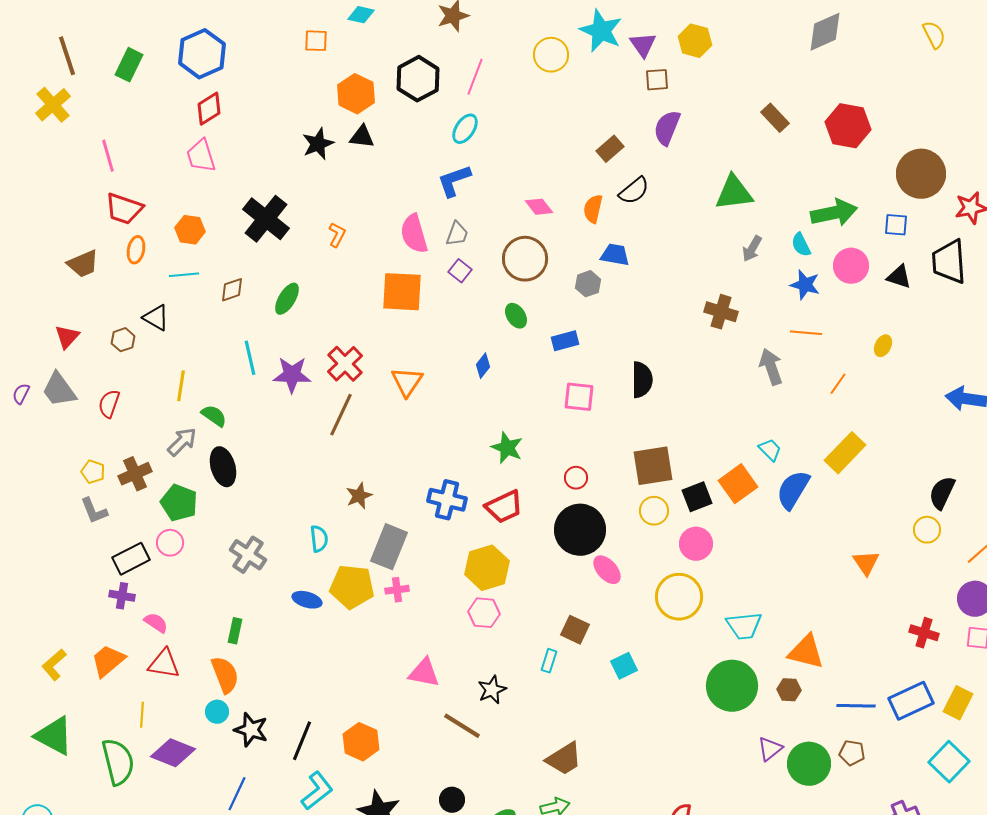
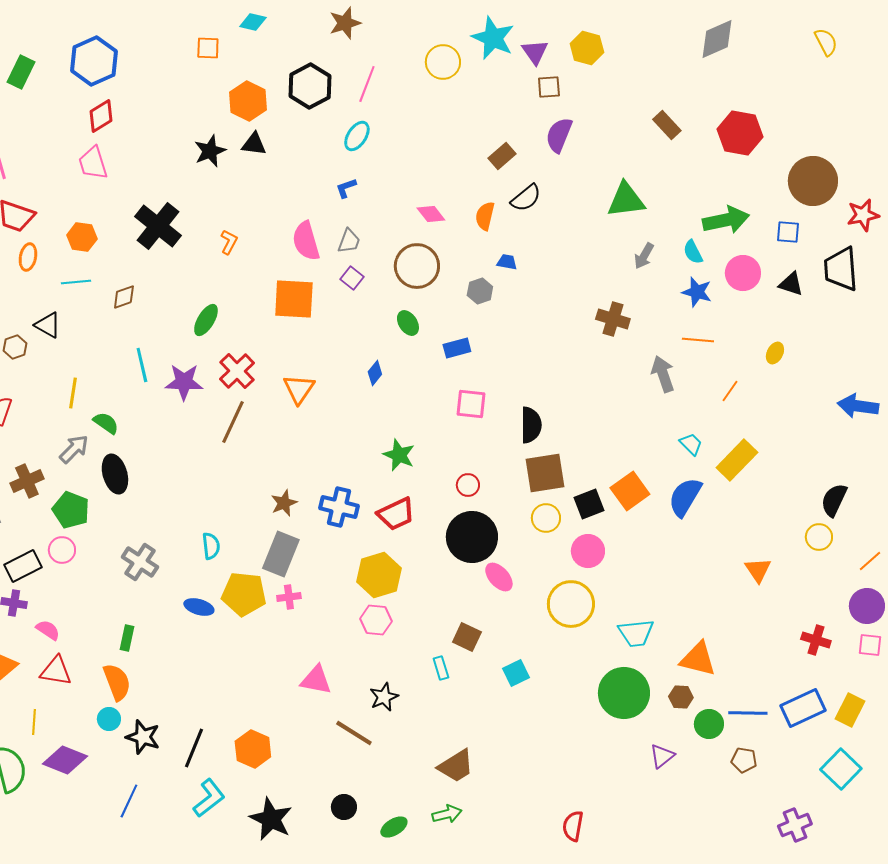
blue L-shape: (454, 181) -> (346, 188), size x0.6
blue trapezoid: (615, 255) -> (507, 262), size x0.7
green ellipse: (287, 299) -> (206, 320), moved
black semicircle: (642, 380) -> (531, 425), moved
cyan trapezoid: (770, 450) -> (691, 444), moved
brown star: (359, 496) -> (284, 503), moved
cyan rectangle: (549, 661) -> (441, 668), turned -35
green circle: (809, 764) -> (709, 724), moved, size x0.7

